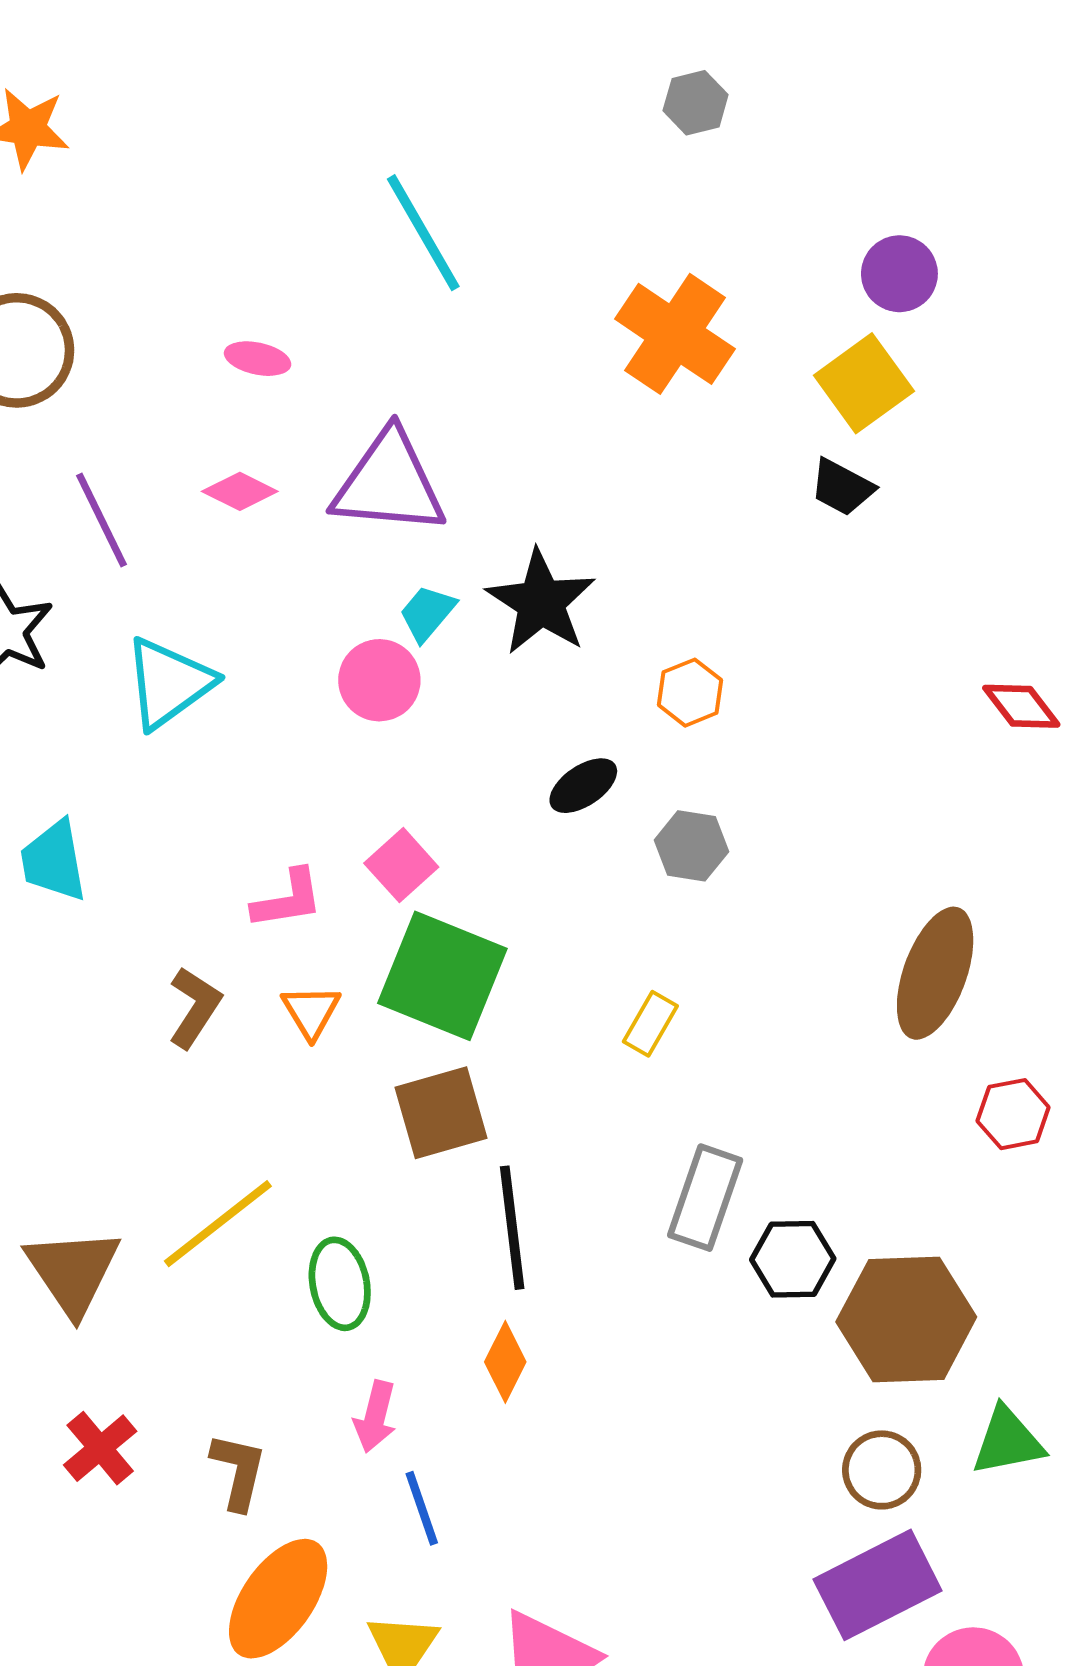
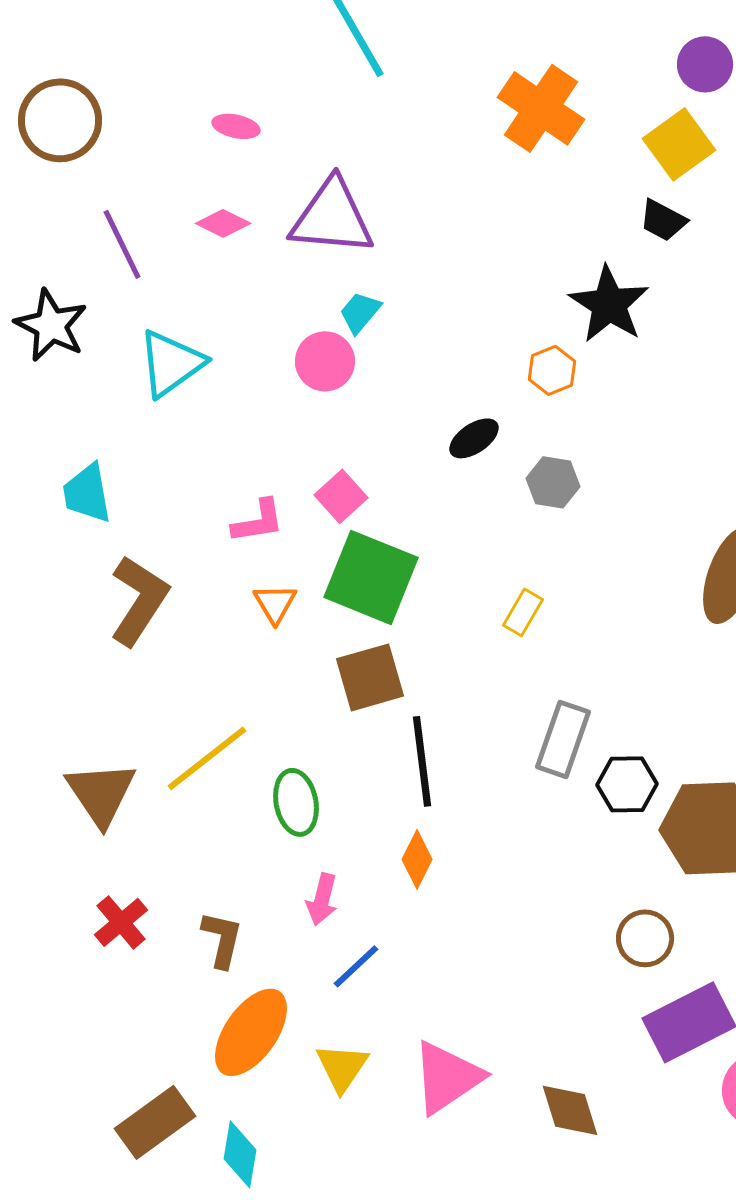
black star: (541, 602) -> (609, 304), moved
brown L-shape: (195, 1007) -> (139, 600), moved, size x1.5
brown circle: (882, 1470) -> (645, 938), moved
blue line: (422, 1508) -> (356, 966), turned 66

